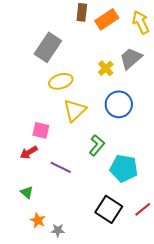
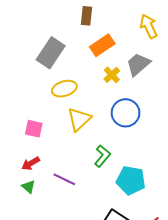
orange rectangle: (107, 19) -> (102, 45), moved
pink square: (41, 130) -> (34, 129), moved
green triangle: (27, 192) -> (28, 187), moved

